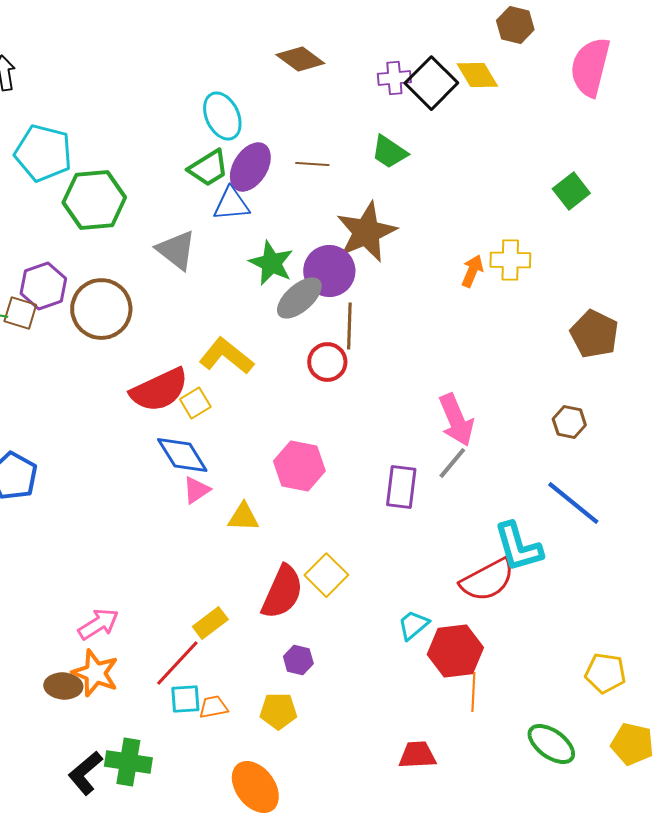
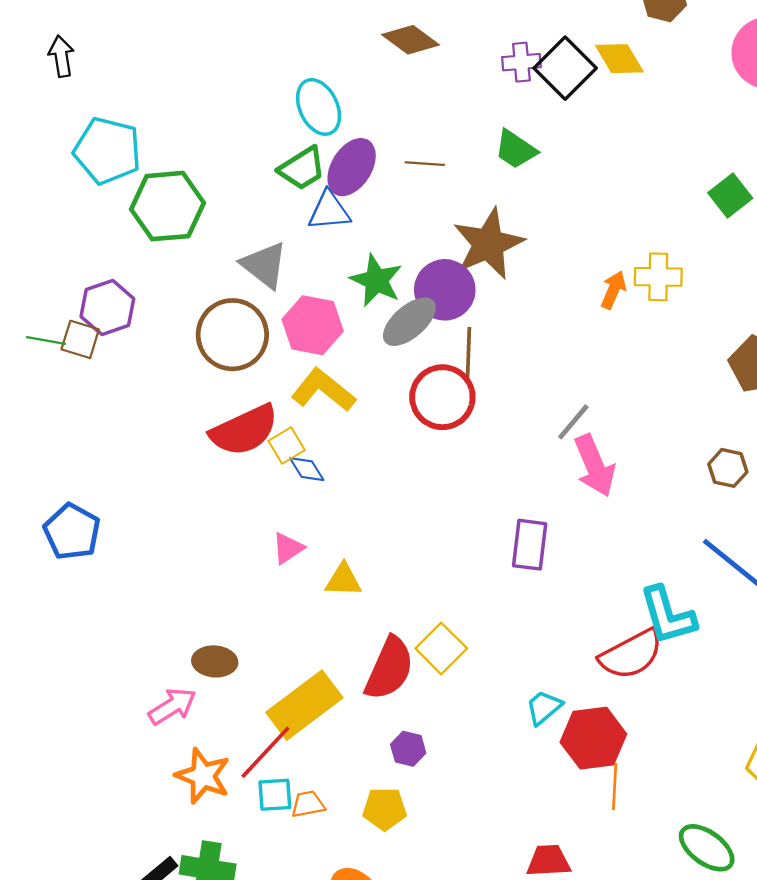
brown circle: (101, 309) -> (232, 335), moved
red circle: (327, 362) -> (442, 397), size x1.4
blue diamond: (182, 455) -> (307, 469), moved, size x0.6
gray line: (452, 463) -> (573, 422), moved
pink hexagon: (299, 466) -> (313, 325), moved
yellow rectangle: (210, 623) -> (304, 705), size x1.8
orange star: (95, 673) -> (203, 776), moved
brown ellipse: (63, 686) -> (215, 661), moved

